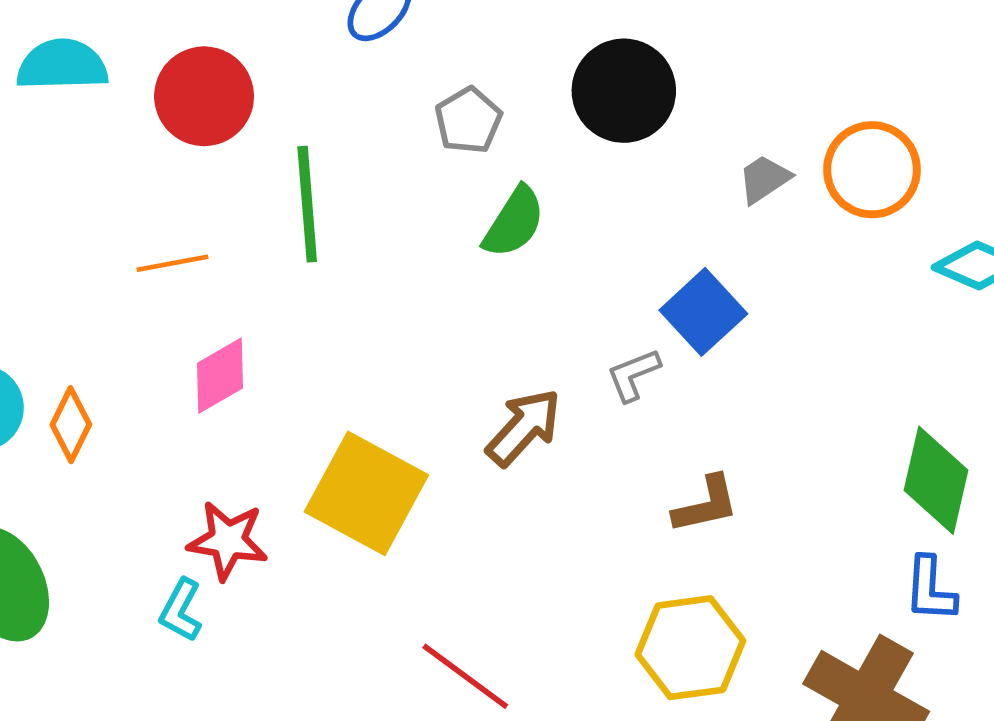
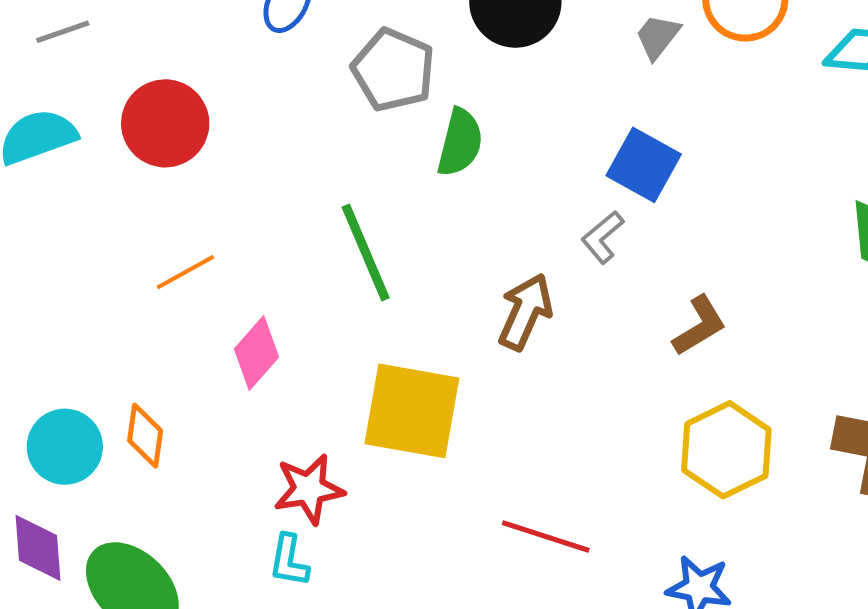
gray pentagon: (468, 120) -> (393, 70), size x1.4
green line: (307, 204) -> (366, 253), moved

